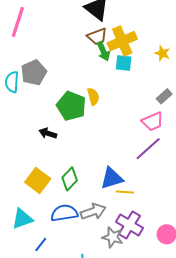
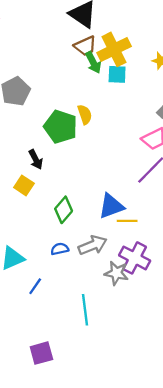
black arrow: (48, 133) -> (36, 159), turned -132
yellow square: (38, 181) -> (24, 185), moved, size x0.7
blue semicircle: (64, 213) -> (60, 249), size x0.6

